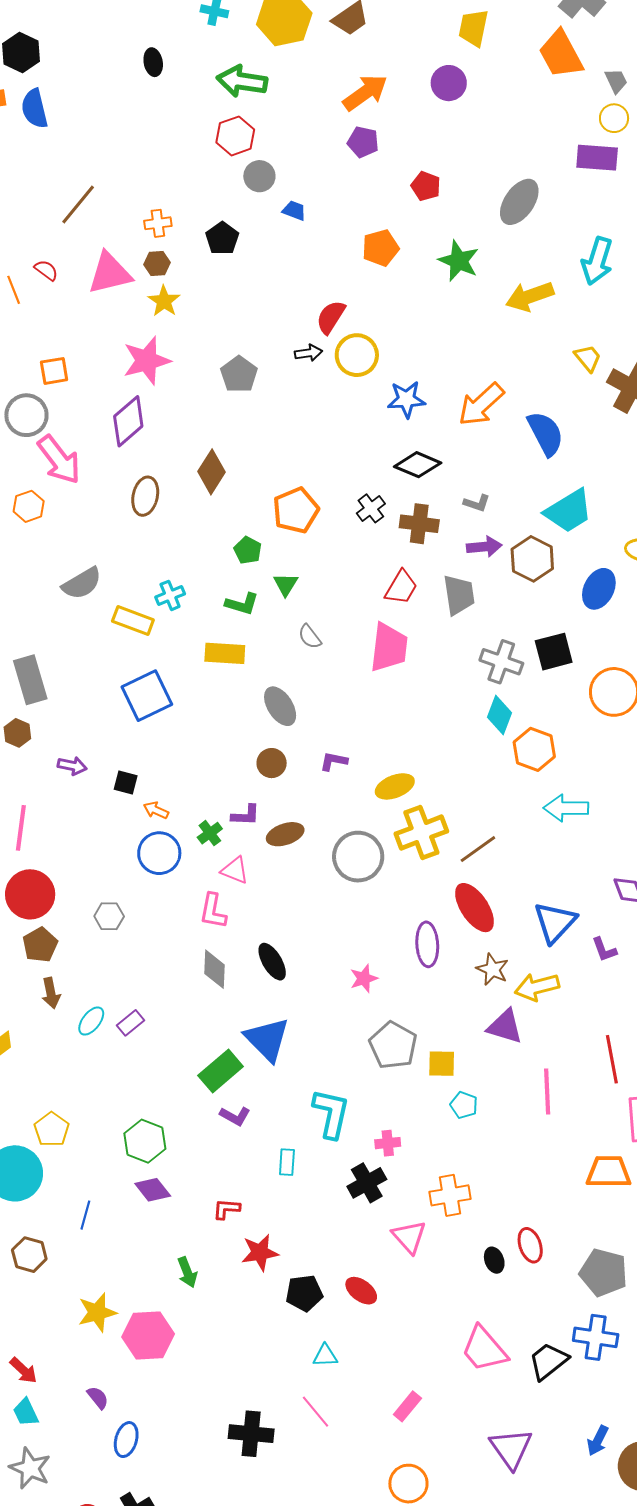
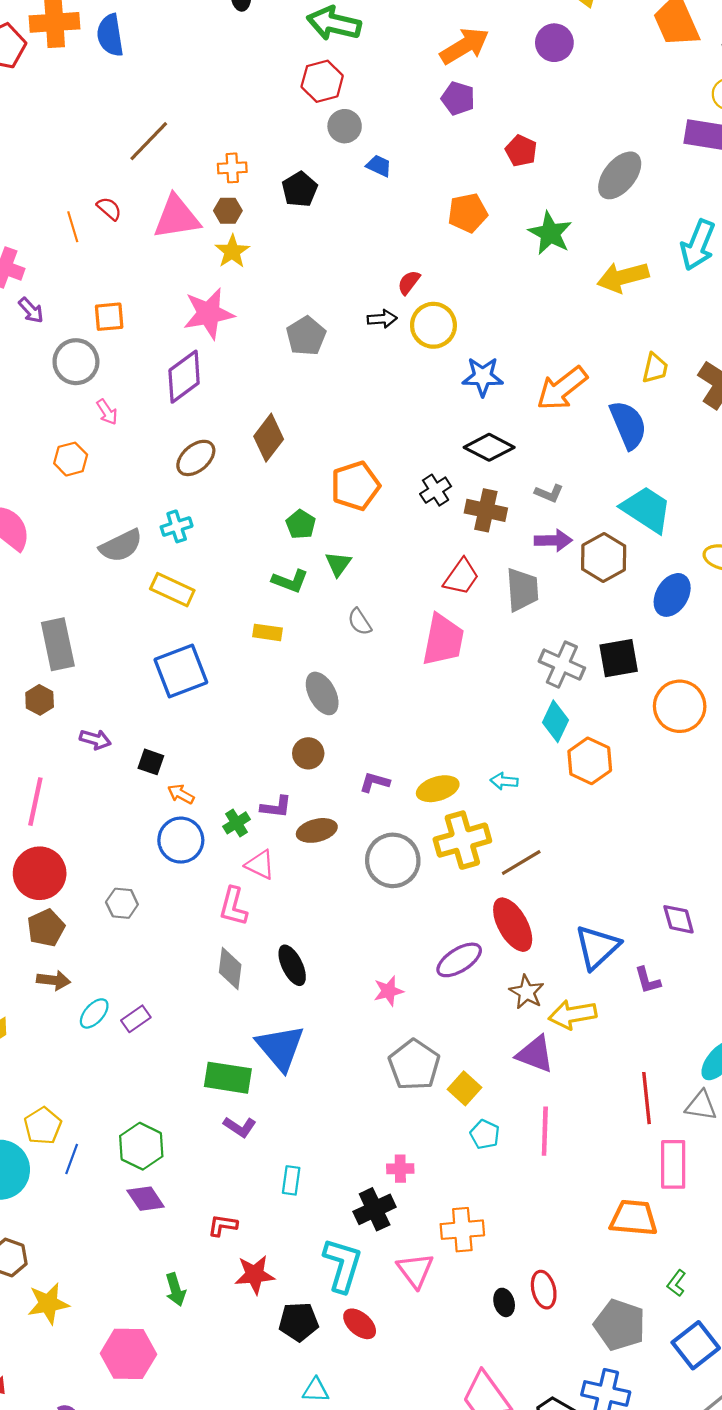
red semicircle: (331, 317) -> (409, 282), size x0.7
yellow trapezoid: (588, 358) -> (655, 368), moved, turned 48
pink arrow: (59, 460) -> (107, 412), size x0.5
brown ellipse: (145, 496) -> (196, 458), turned 33
cyan trapezoid: (569, 511) -> (646, 509), turned -120
cyan cross: (170, 595) -> (177, 526), moved
yellow rectangle: (225, 653) -> (268, 632), size x0.7
purple L-shape: (334, 761) -> (375, 782), moved
cyan arrow: (566, 808) -> (504, 781), moved, size x0.6
purple ellipse: (427, 944) -> (459, 960), turned 57
brown arrow: (51, 993) -> (53, 980), turned -76
yellow square: (442, 1064) -> (464, 1088), turned 36
green rectangle: (221, 1071) -> (228, 1078), turned 45
pink line: (547, 1091) -> (545, 1131), moved
cyan L-shape: (331, 1113) -> (342, 1265), moved
blue line: (85, 1215) -> (72, 1159), moved
yellow star: (97, 1312) -> (48, 1304), moved

